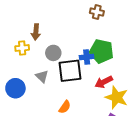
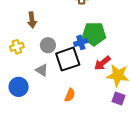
brown arrow: (36, 32) -> (32, 20), moved

